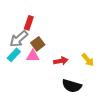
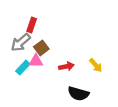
cyan rectangle: (14, 55) -> (23, 67), moved

